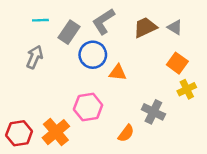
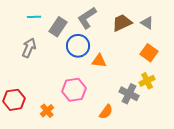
yellow cross: (187, 89) -> (147, 81), moved
orange cross: (56, 132) -> (47, 111), size x0.6
red hexagon: (19, 133) -> (14, 100), moved

